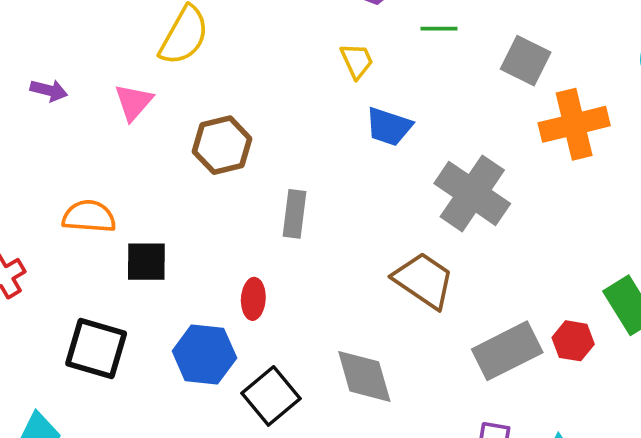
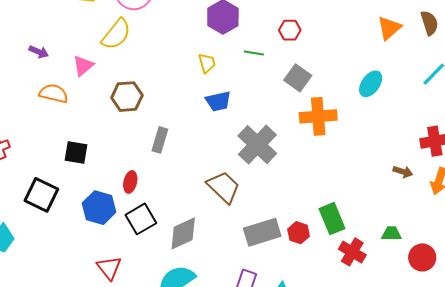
blue trapezoid: (389, 127) -> (218, 101), turned -40
orange semicircle: (89, 216) -> (54, 94), moved
gray diamond: (364, 376) -> (183, 233), turned 72
black square: (271, 396) -> (141, 219), moved

